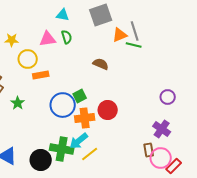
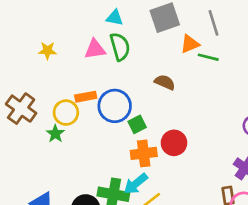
gray line: (135, 31) -> (214, 23), moved
green semicircle: (67, 37) -> (120, 47), size x1.5
yellow circle: (28, 59) -> (66, 113), moved
blue circle: (63, 105) -> (115, 106), moved

